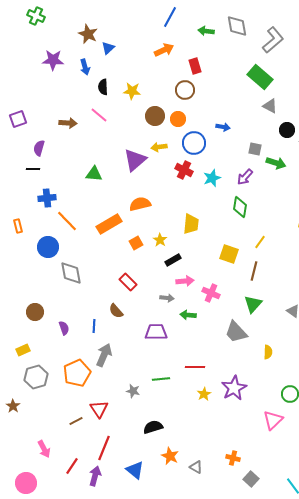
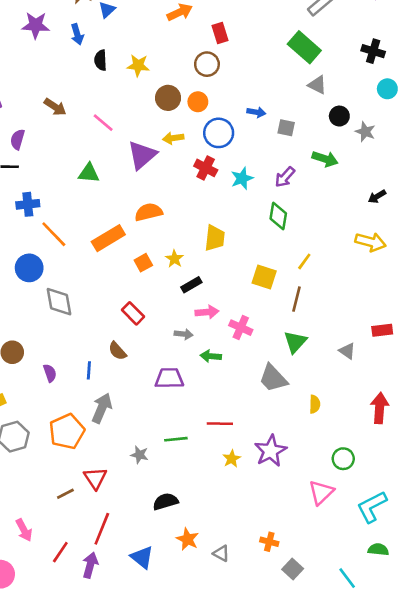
pink line: (99, 115) -> (103, 123), moved
brown arrow: (68, 123) -> (55, 107), turned 30
gray square: (255, 149) -> (286, 128), moved

